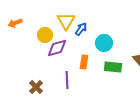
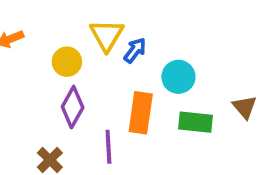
purple diamond: (57, 48) -> (73, 107), moved, turned -45
orange rectangle: (84, 62) -> (141, 113), size x1.5

